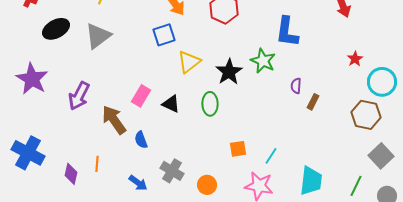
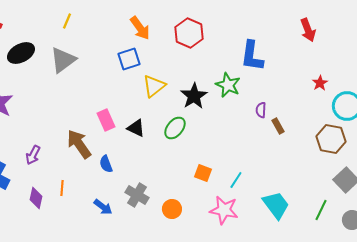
purple arrow: (79, 96) -> (33, 155), moved, size x0.7
pink rectangle: (141, 96) -> (106, 120), turned -55
brown rectangle: (313, 102) -> (278, 126), turned -56
green ellipse: (210, 104) -> (175, 128), turned 40
orange square: (238, 149) -> (203, 173), turned 30
cyan trapezoid: (311, 181) -> (276, 205), turned -44

